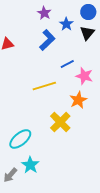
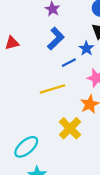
blue star: (66, 24) -> (86, 48), moved
blue line: (67, 64) -> (69, 63), moved

